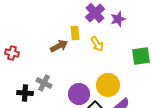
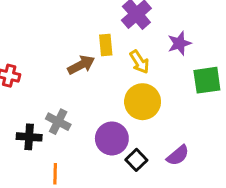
purple star: (118, 19) -> (179, 43), moved
yellow circle: (108, 85) -> (143, 102), moved

